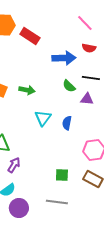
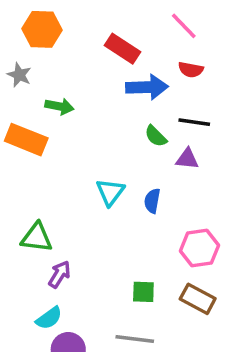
red rectangle: (30, 36) -> (122, 49), moved
green arrow: (27, 90) -> (59, 106), moved

